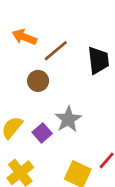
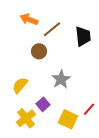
purple square: (42, 133) -> (43, 104), moved

